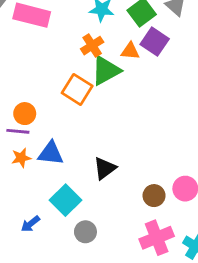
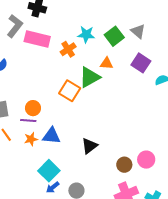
purple square: (155, 42) -> (141, 63), moved
orange cross: (92, 46) -> (68, 49), moved
cyan square: (66, 200) -> (49, 171), moved
blue arrow: (30, 224) -> (53, 187), moved

